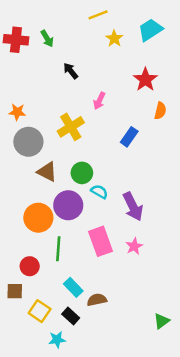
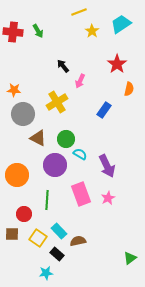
black arrow: (71, 71) -> (63, 66), moved
orange circle: (38, 218) -> (17, 175), moved
yellow square: (40, 311) -> (38, 238), moved

